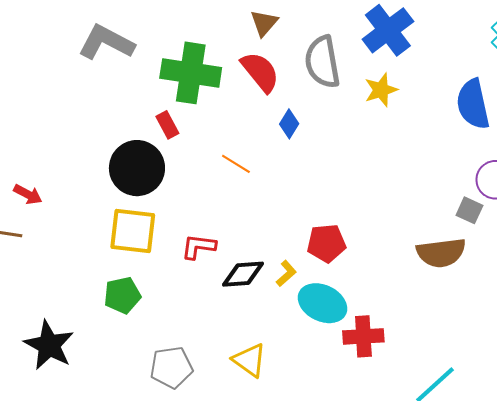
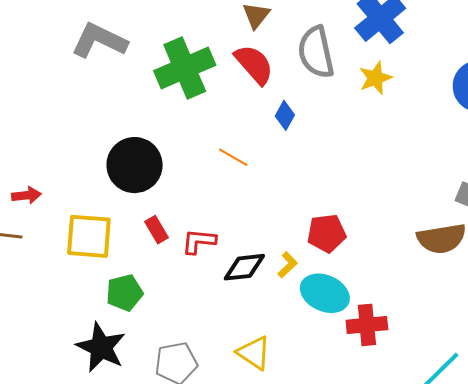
green cross: (191, 73) -> (185, 68), turned -30
red rectangle: (167, 125) -> (156, 230), moved
red arrow: (28, 194) -> (26, 195), turned -32
yellow square: (133, 231) -> (89, 236), moved
black star: (49, 345) -> (101, 347), moved

